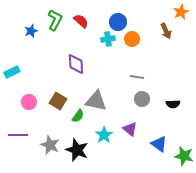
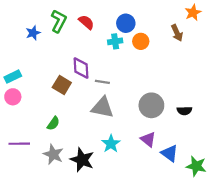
gray line: (137, 77) -> (102, 82), moved
gray circle: (142, 99) -> (151, 105), size x1.5
brown square: (58, 101) -> (62, 85), moved
pink circle: (29, 102) -> (13, 97), moved
green semicircle: (78, 116) -> (53, 123), moved
purple triangle: (130, 129) -> (148, 139), moved

